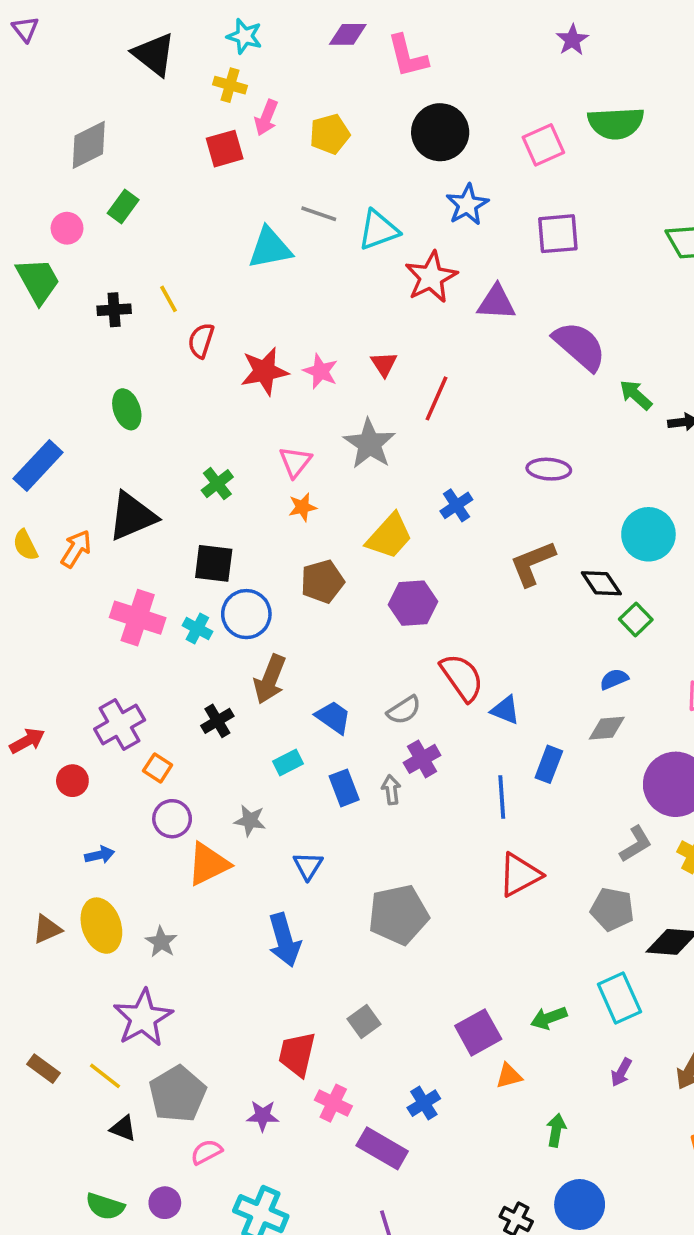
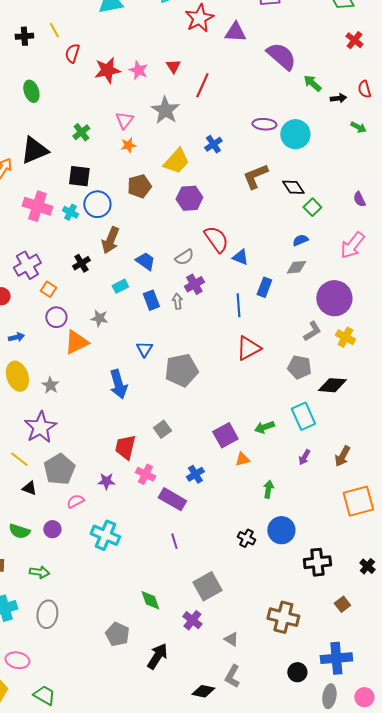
cyan circle: (648, 534) -> (295, 134), moved
blue triangle: (308, 866) -> (144, 349), moved

